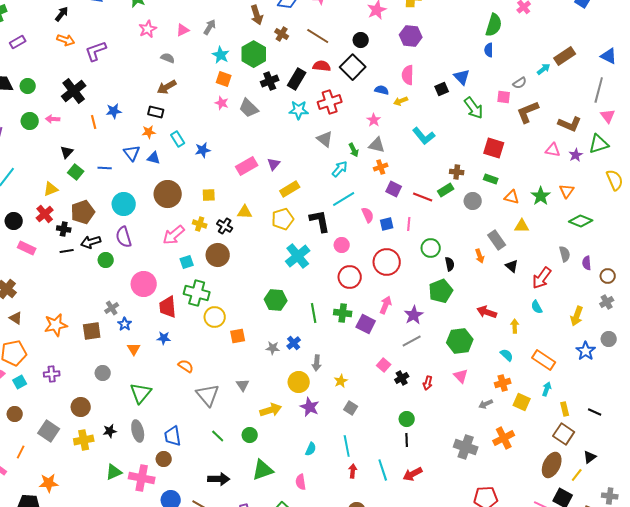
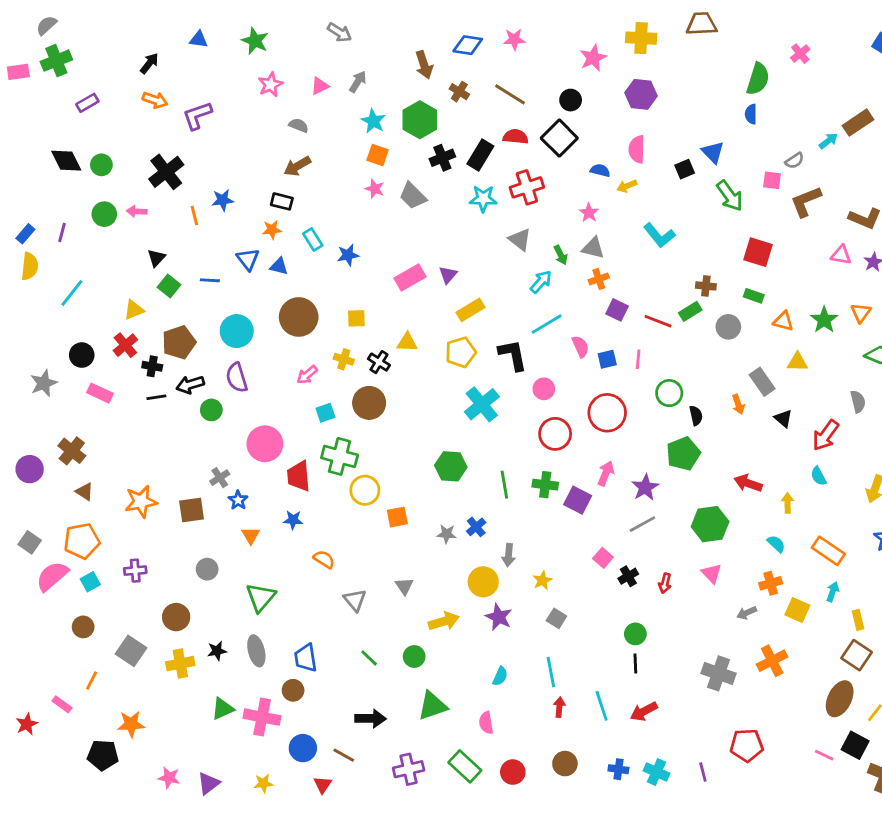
pink arrow: (174, 235) -> (307, 375), size x0.7
gray triangle: (208, 395) -> (355, 600), size x0.7

